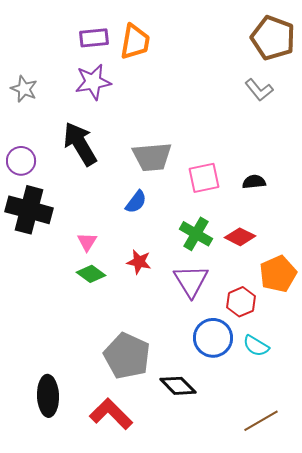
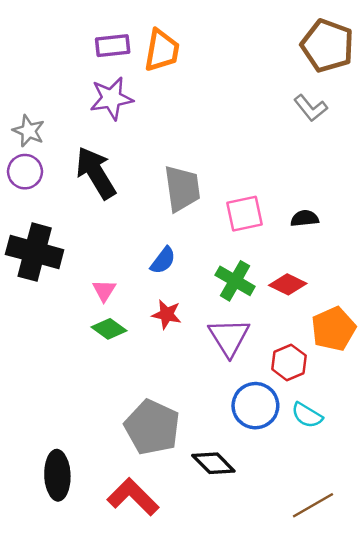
gray star: (24, 89) -> (29, 131), moved
gray trapezoid: (152, 157) -> (182, 188), turned -93
purple circle: (21, 161) -> (25, 172), moved
blue semicircle: (136, 202) -> (163, 260), moved

